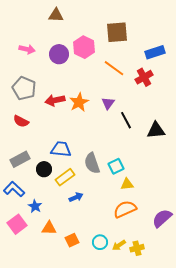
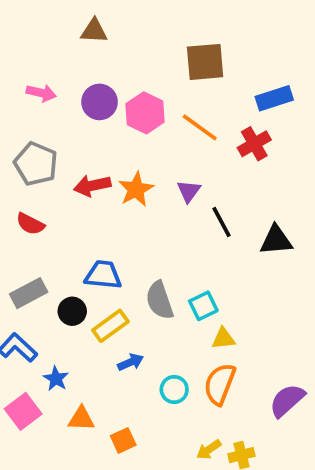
pink hexagon: (84, 47) -> (145, 113), moved
orange semicircle: (125, 209) -> (220, 384), turned -45
cyan circle: (100, 242) -> (174, 390), moved

